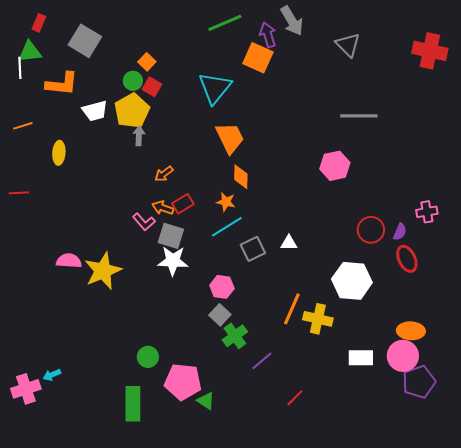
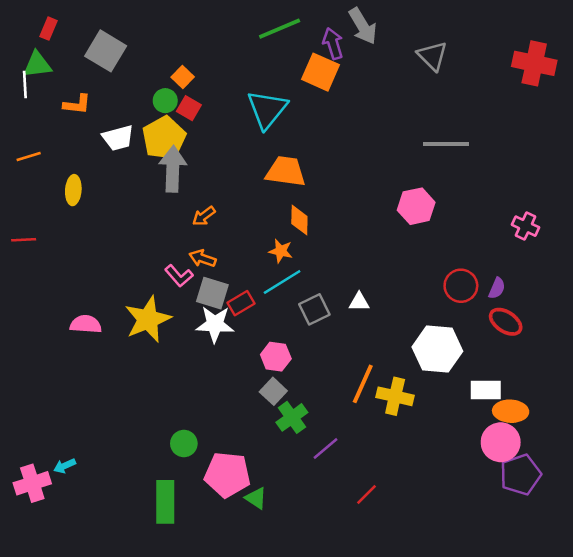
orange L-shape: (62, 84) -> (77, 104), size x0.7
gray arrow: (139, 136) -> (173, 169), size x1.8
orange trapezoid: (230, 138) -> (286, 171), turned -56
red rectangle: (183, 204) -> (241, 303), moved
pink cross: (427, 212) -> (525, 226), moved, turned 35
red ellipse: (407, 259) -> (506, 322), turned -32
yellow star: (103, 271) -> (148, 319), moved
white rectangle: (361, 358) -> (486, 390), moved

